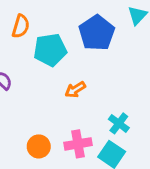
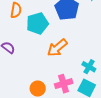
orange arrow: (75, 90) -> (57, 48), size x1.5

